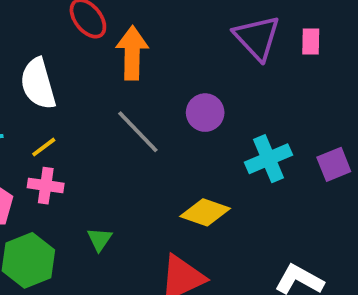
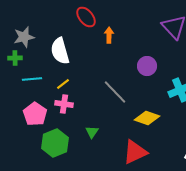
orange arrow: (132, 53) -> (109, 35), size x0.6
gray line: (138, 132) -> (115, 92), moved

